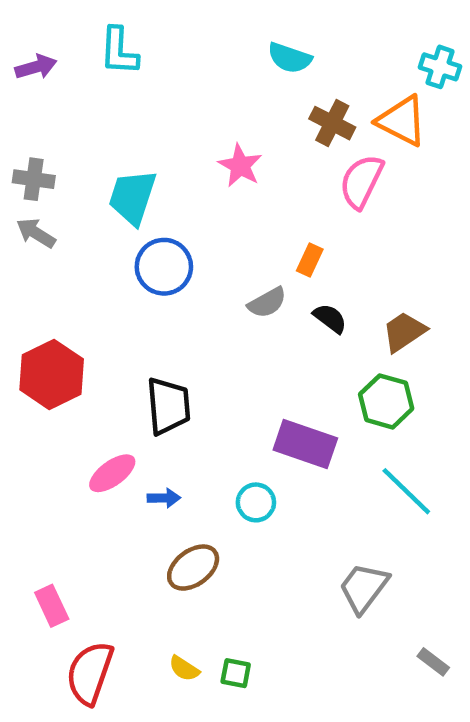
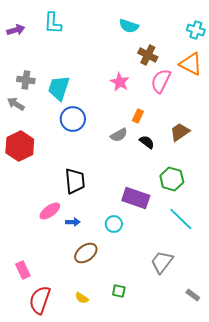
orange triangle: (402, 121) -> (191, 64), moved
pink star: (240, 166) -> (120, 82), moved
gray cross: (34, 179) -> (26, 80), moved
brown trapezoid: (404, 332) -> (180, 132), moved
red hexagon: (52, 374) -> (20, 146), moved
green square: (236, 673) -> (119, 291), moved

